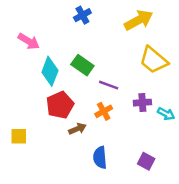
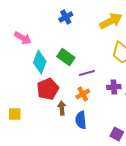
purple line: (109, 85) -> (87, 73), turned -35
brown arrow: (77, 129) -> (62, 108), turned -72
blue semicircle: (100, 158) -> (81, 120), moved

